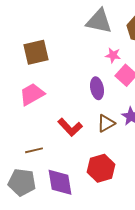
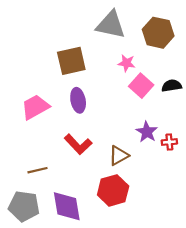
brown square: (36, 52) -> (71, 61), moved
purple ellipse: (97, 88) -> (78, 100), moved
brown triangle: (106, 123) -> (119, 156), moved

